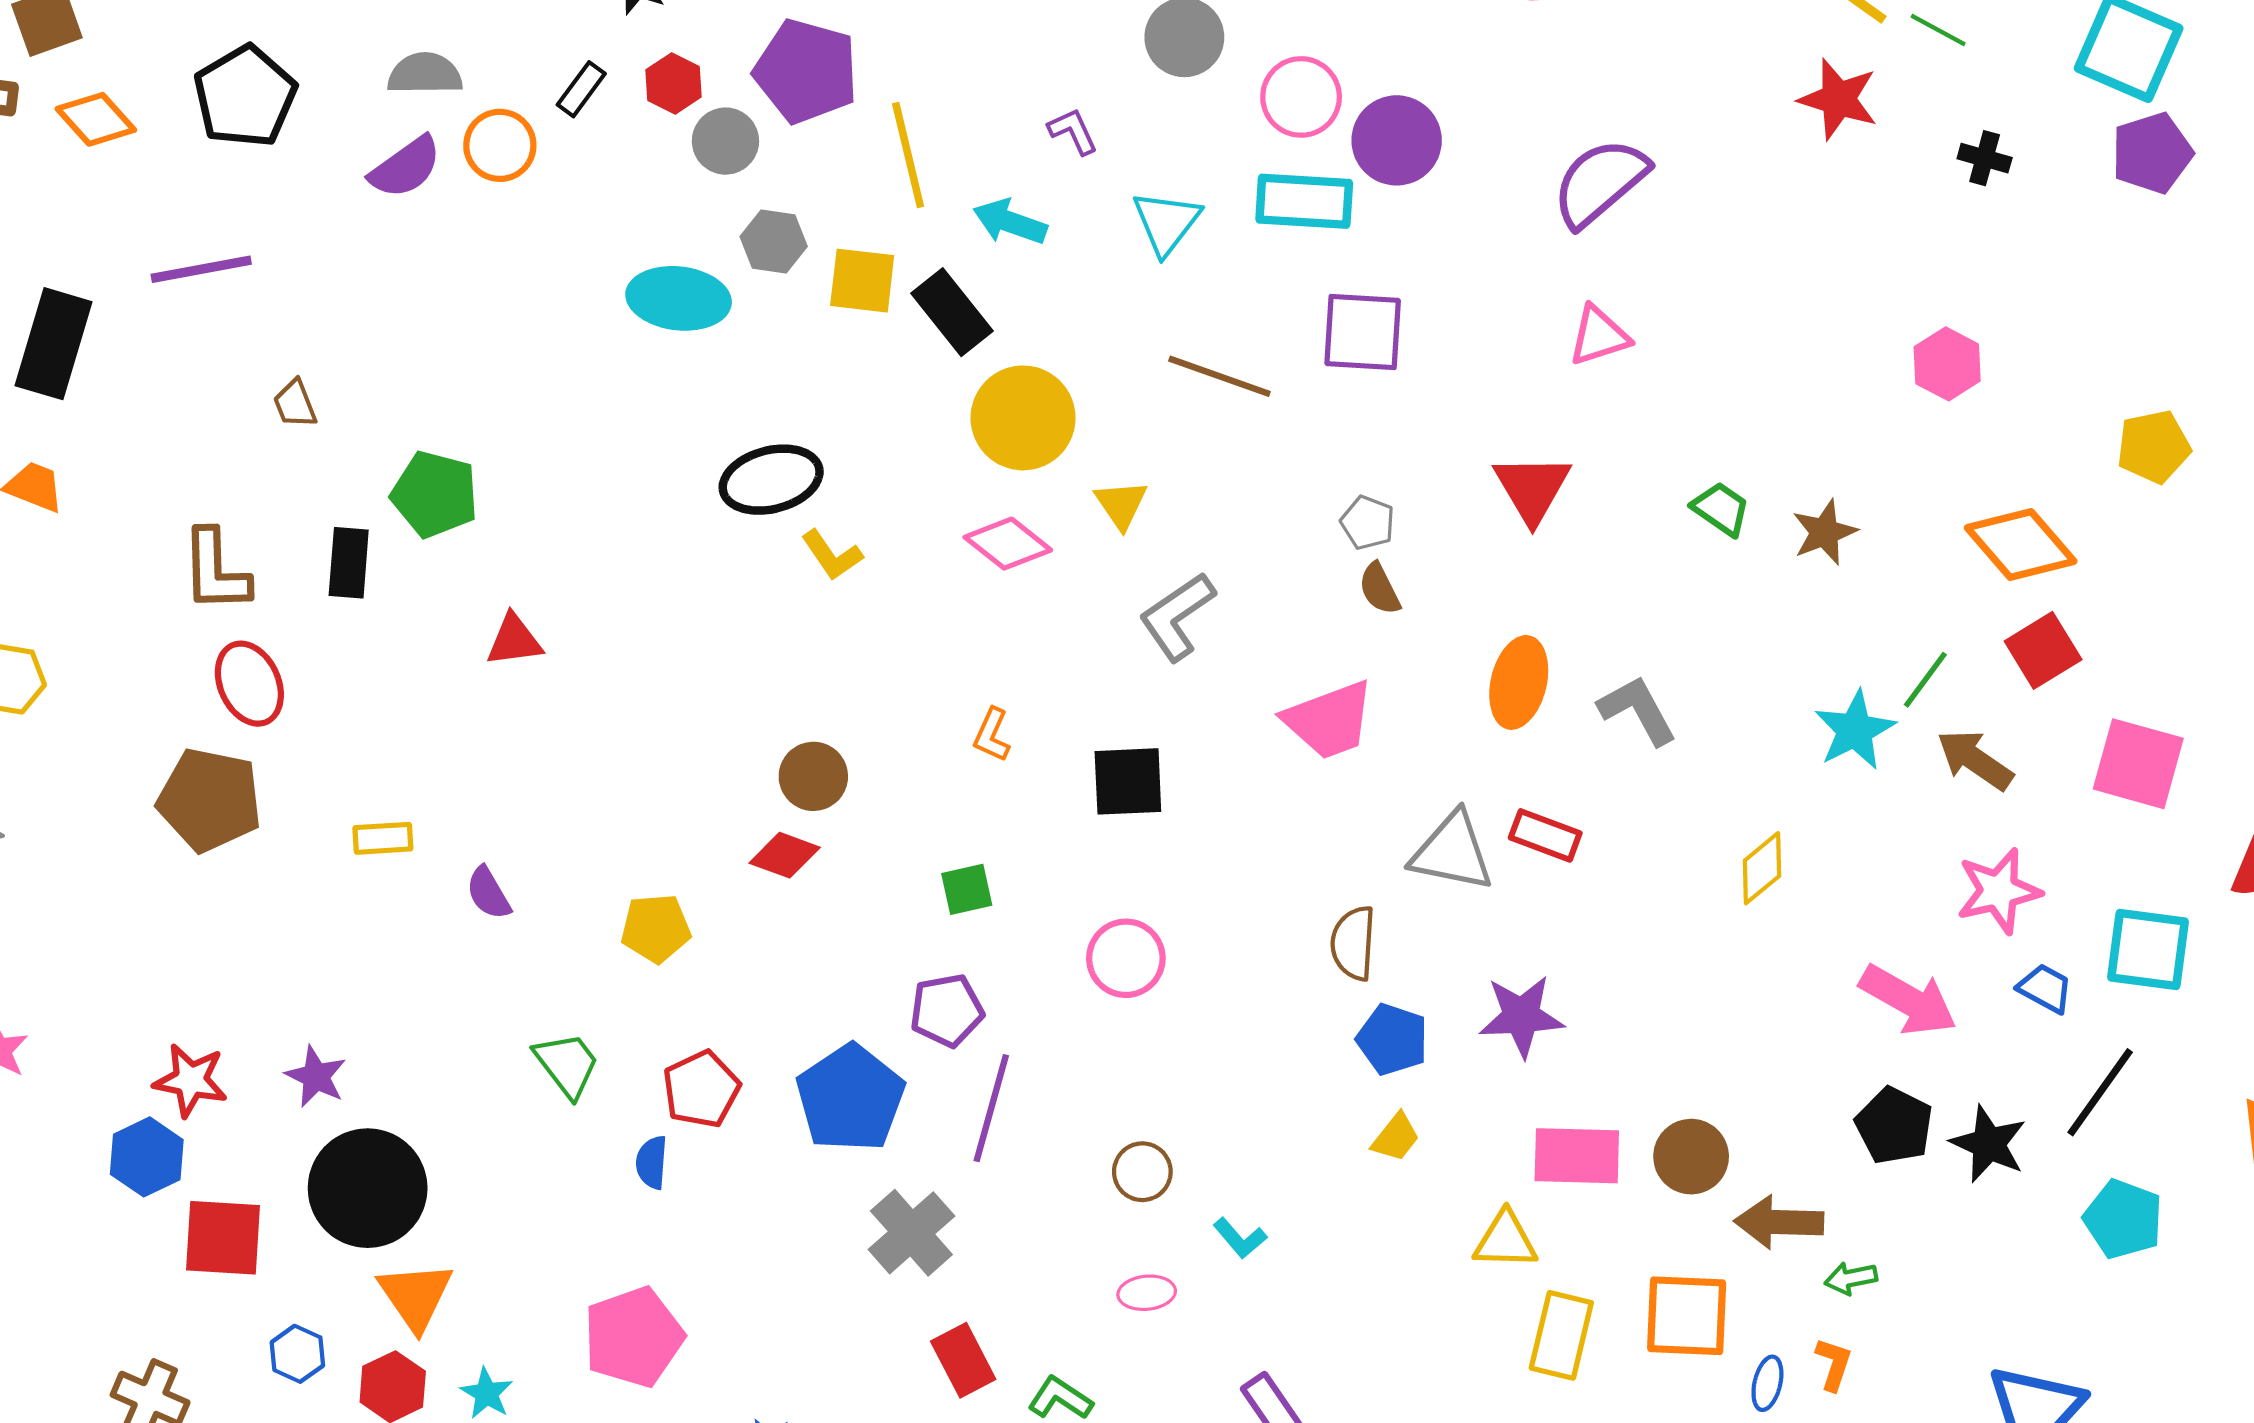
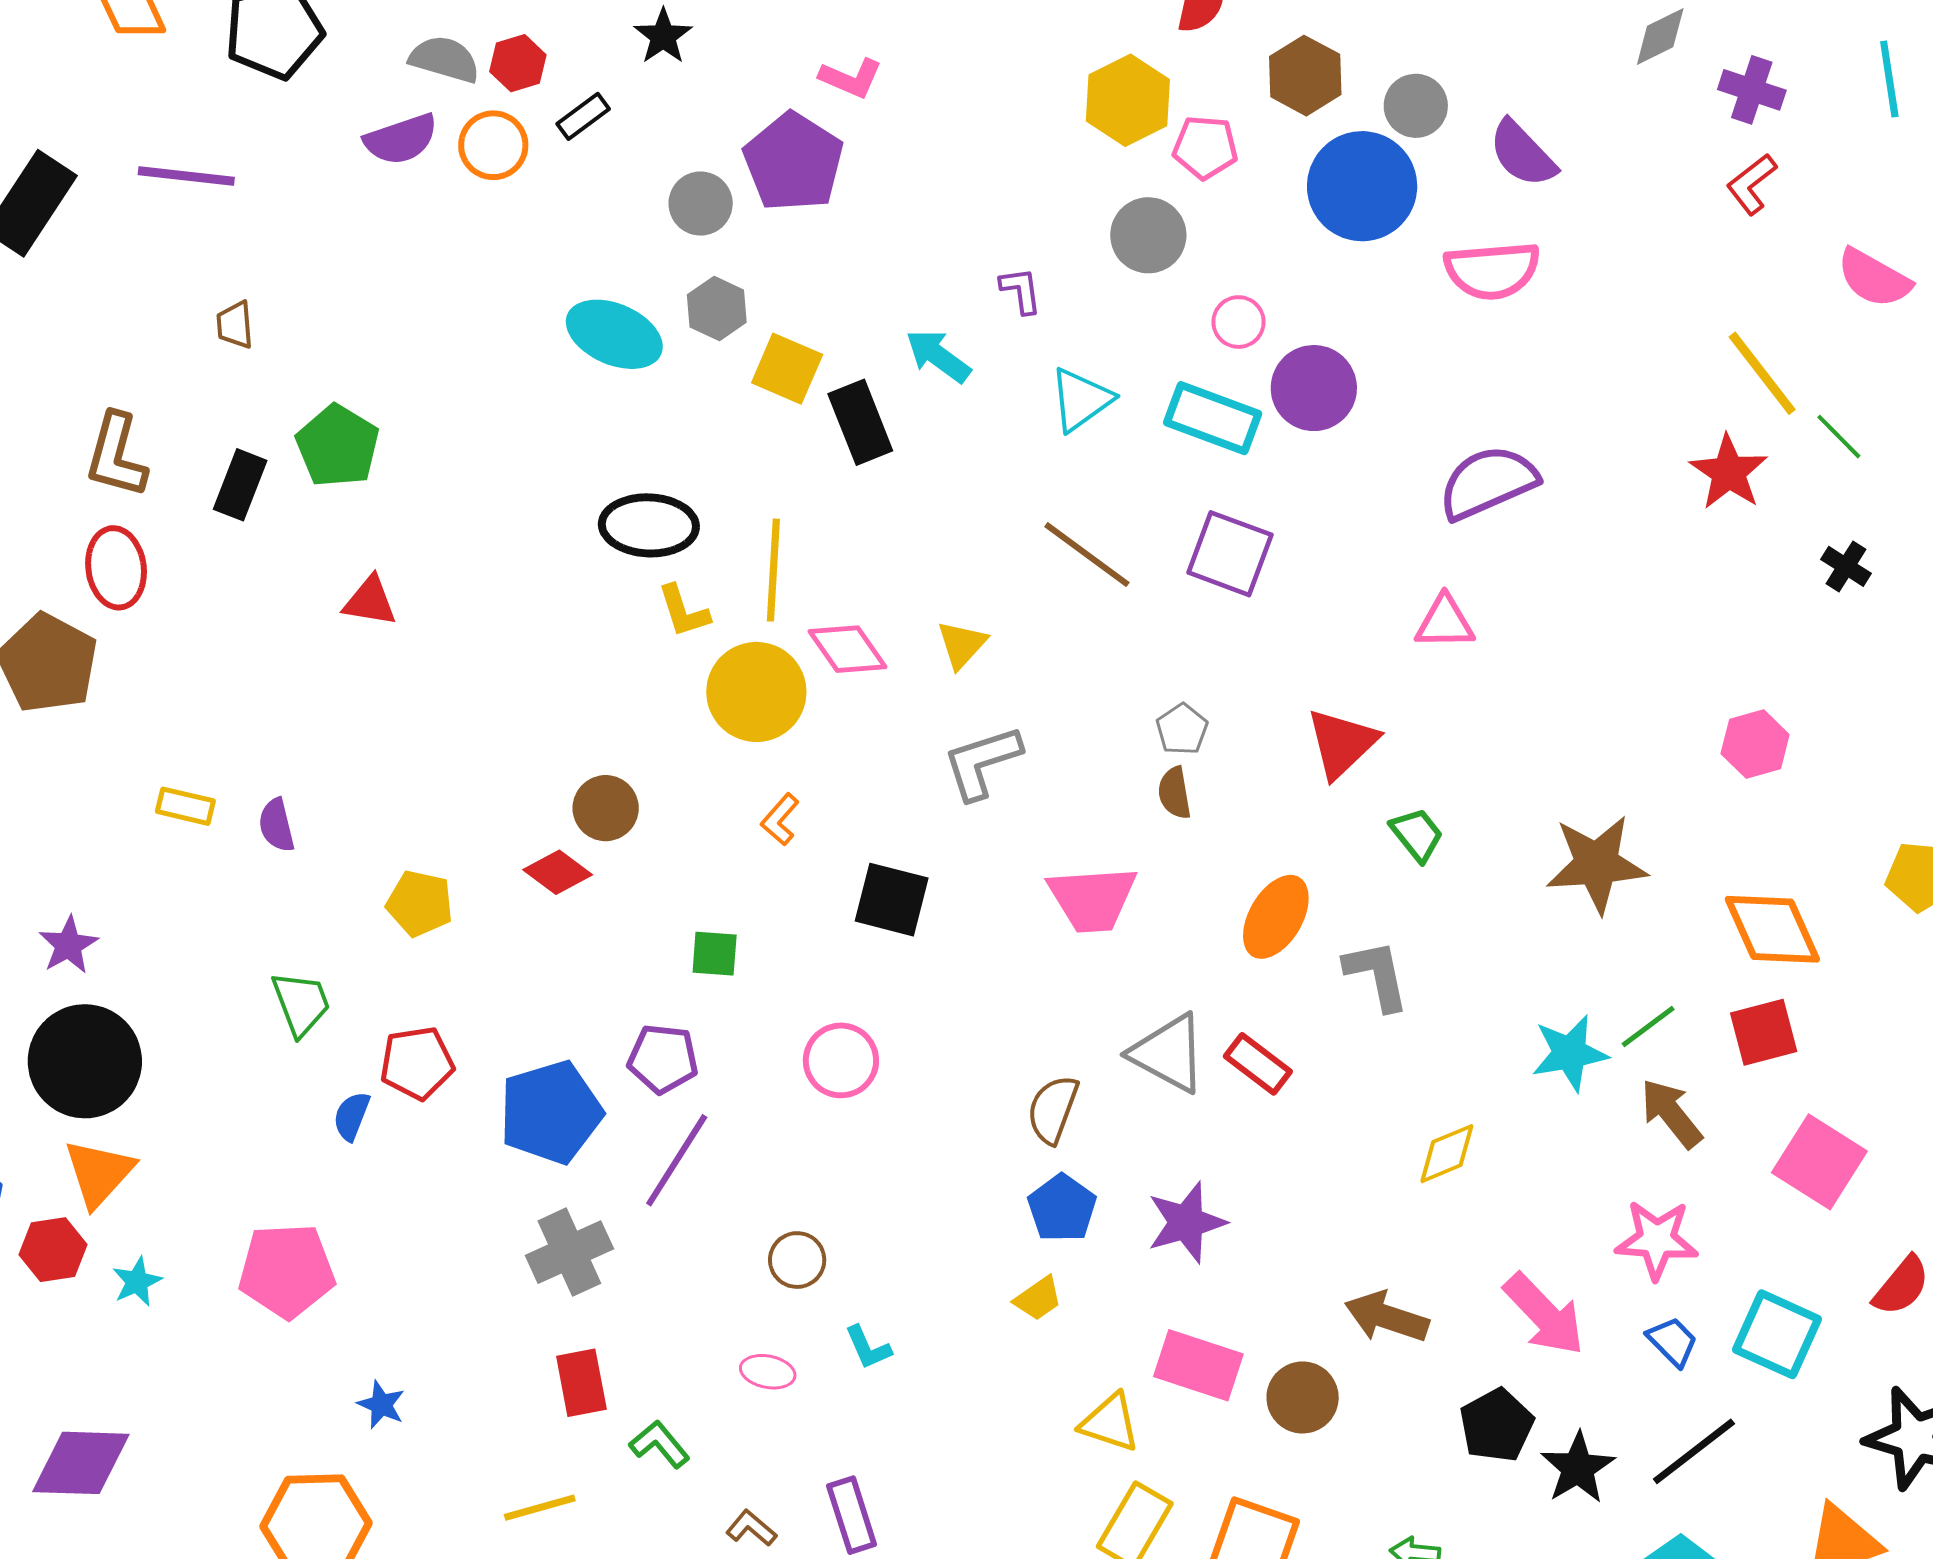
red hexagon: (673, 83) -> (518, 63), moved
pink circle: (1301, 97) -> (1238, 322), size x0.7
yellow line: (908, 155) -> (773, 570), moved
yellow circle: (1023, 418) -> (756, 692), moved
green trapezoid: (1721, 509) -> (1417, 835), moved
brown star: (1825, 532) -> (1597, 864), size x1.6
yellow rectangle: (383, 838) -> (185, 806), moved
purple star: (1521, 1016) -> (1186, 1222), turned -30
brown arrow: (1779, 1222) -> (1387, 1317), moved

